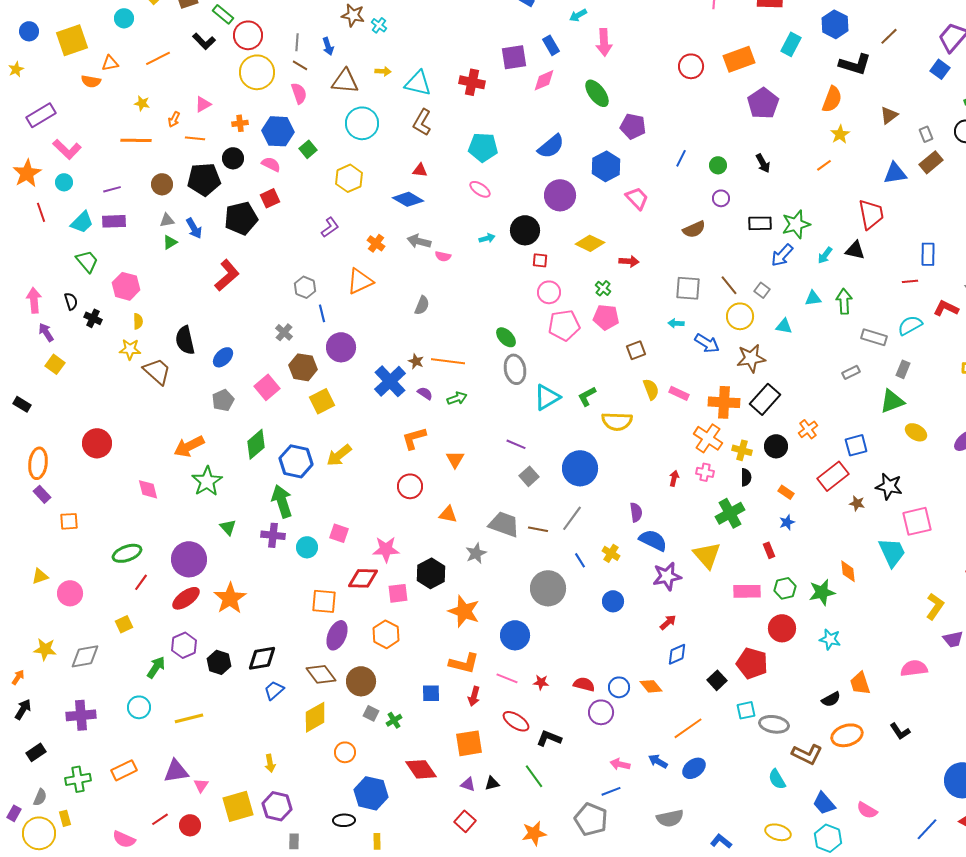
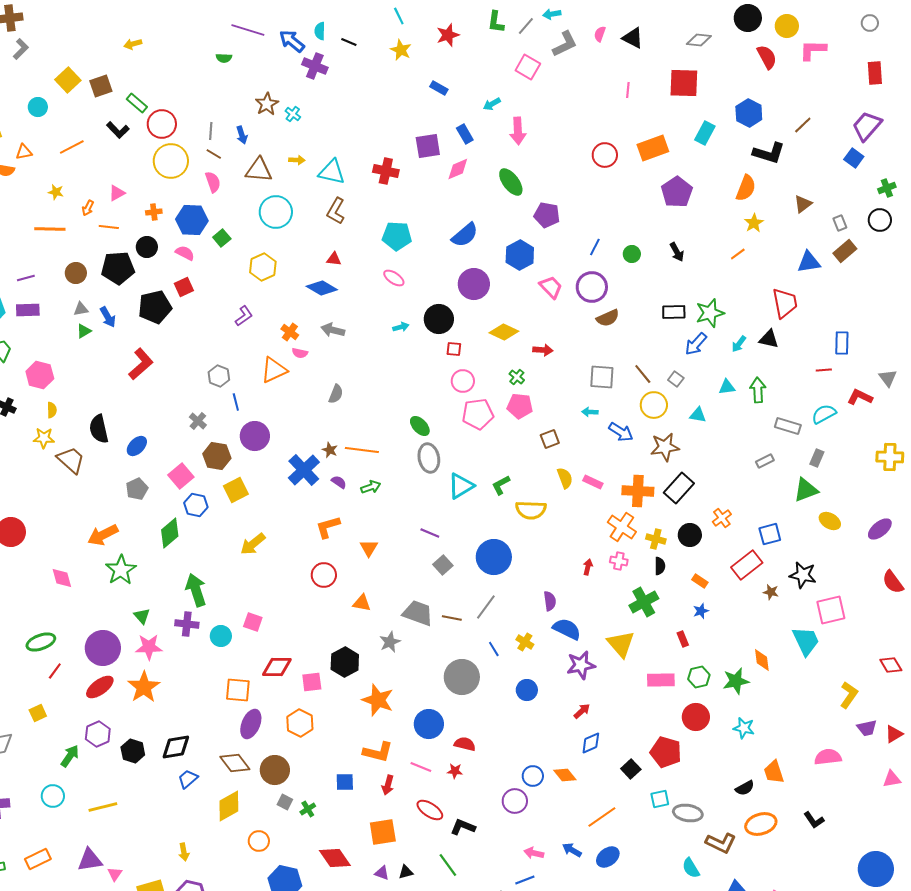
brown star: (353, 15) -> (267, 104), turned 30
purple circle: (721, 198) -> (592, 287), moved, size x1.8
pink semicircle: (443, 256) -> (300, 353), moved
blue hexagon: (296, 461) -> (196, 505), moved, size x0.7
pink star: (386, 549) -> (149, 647), moved
red semicircle: (584, 684) -> (465, 744), moved

